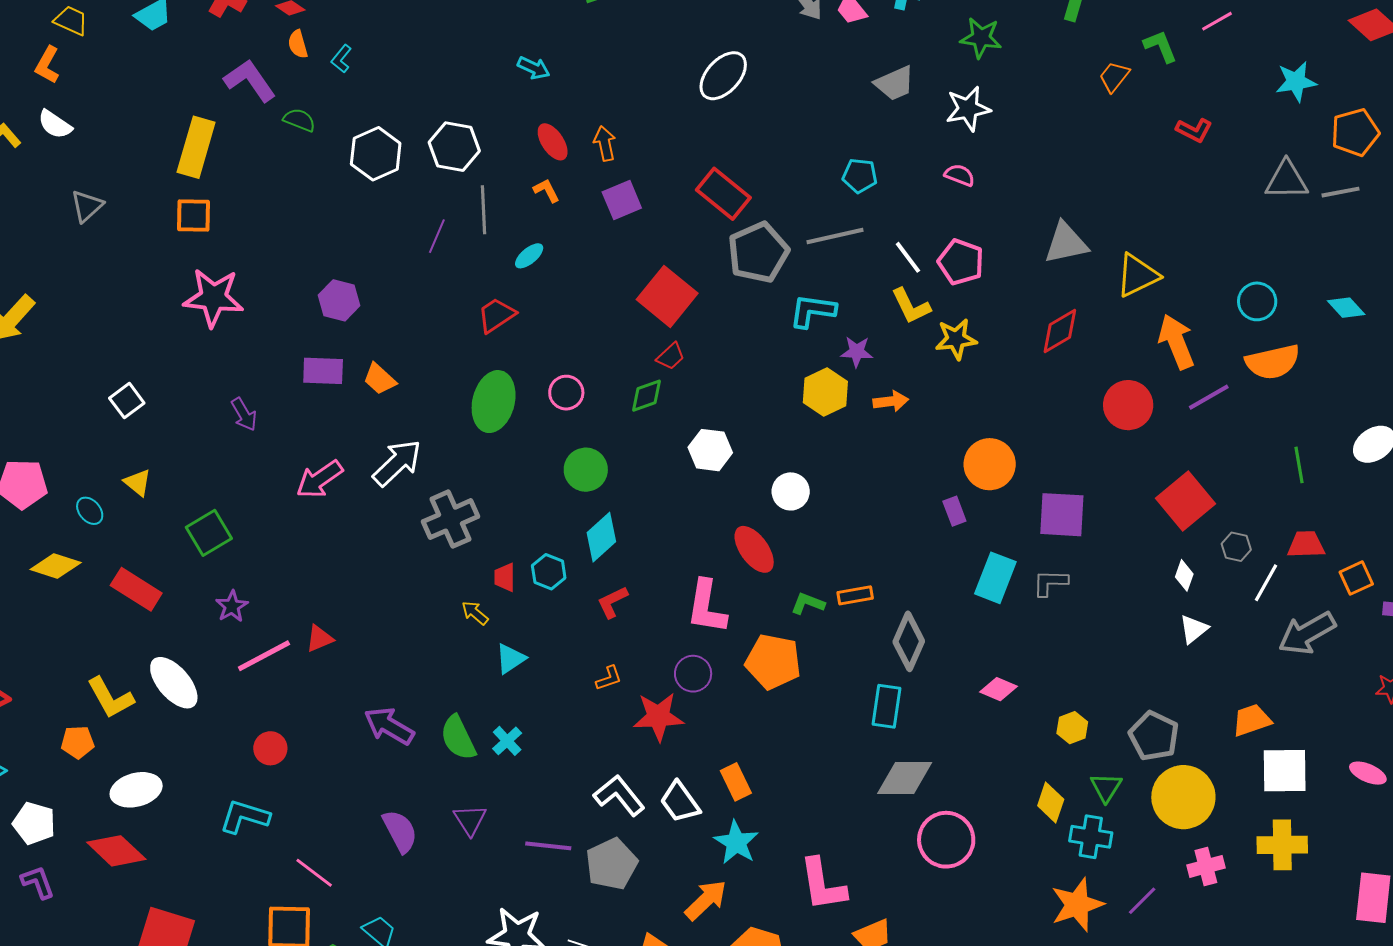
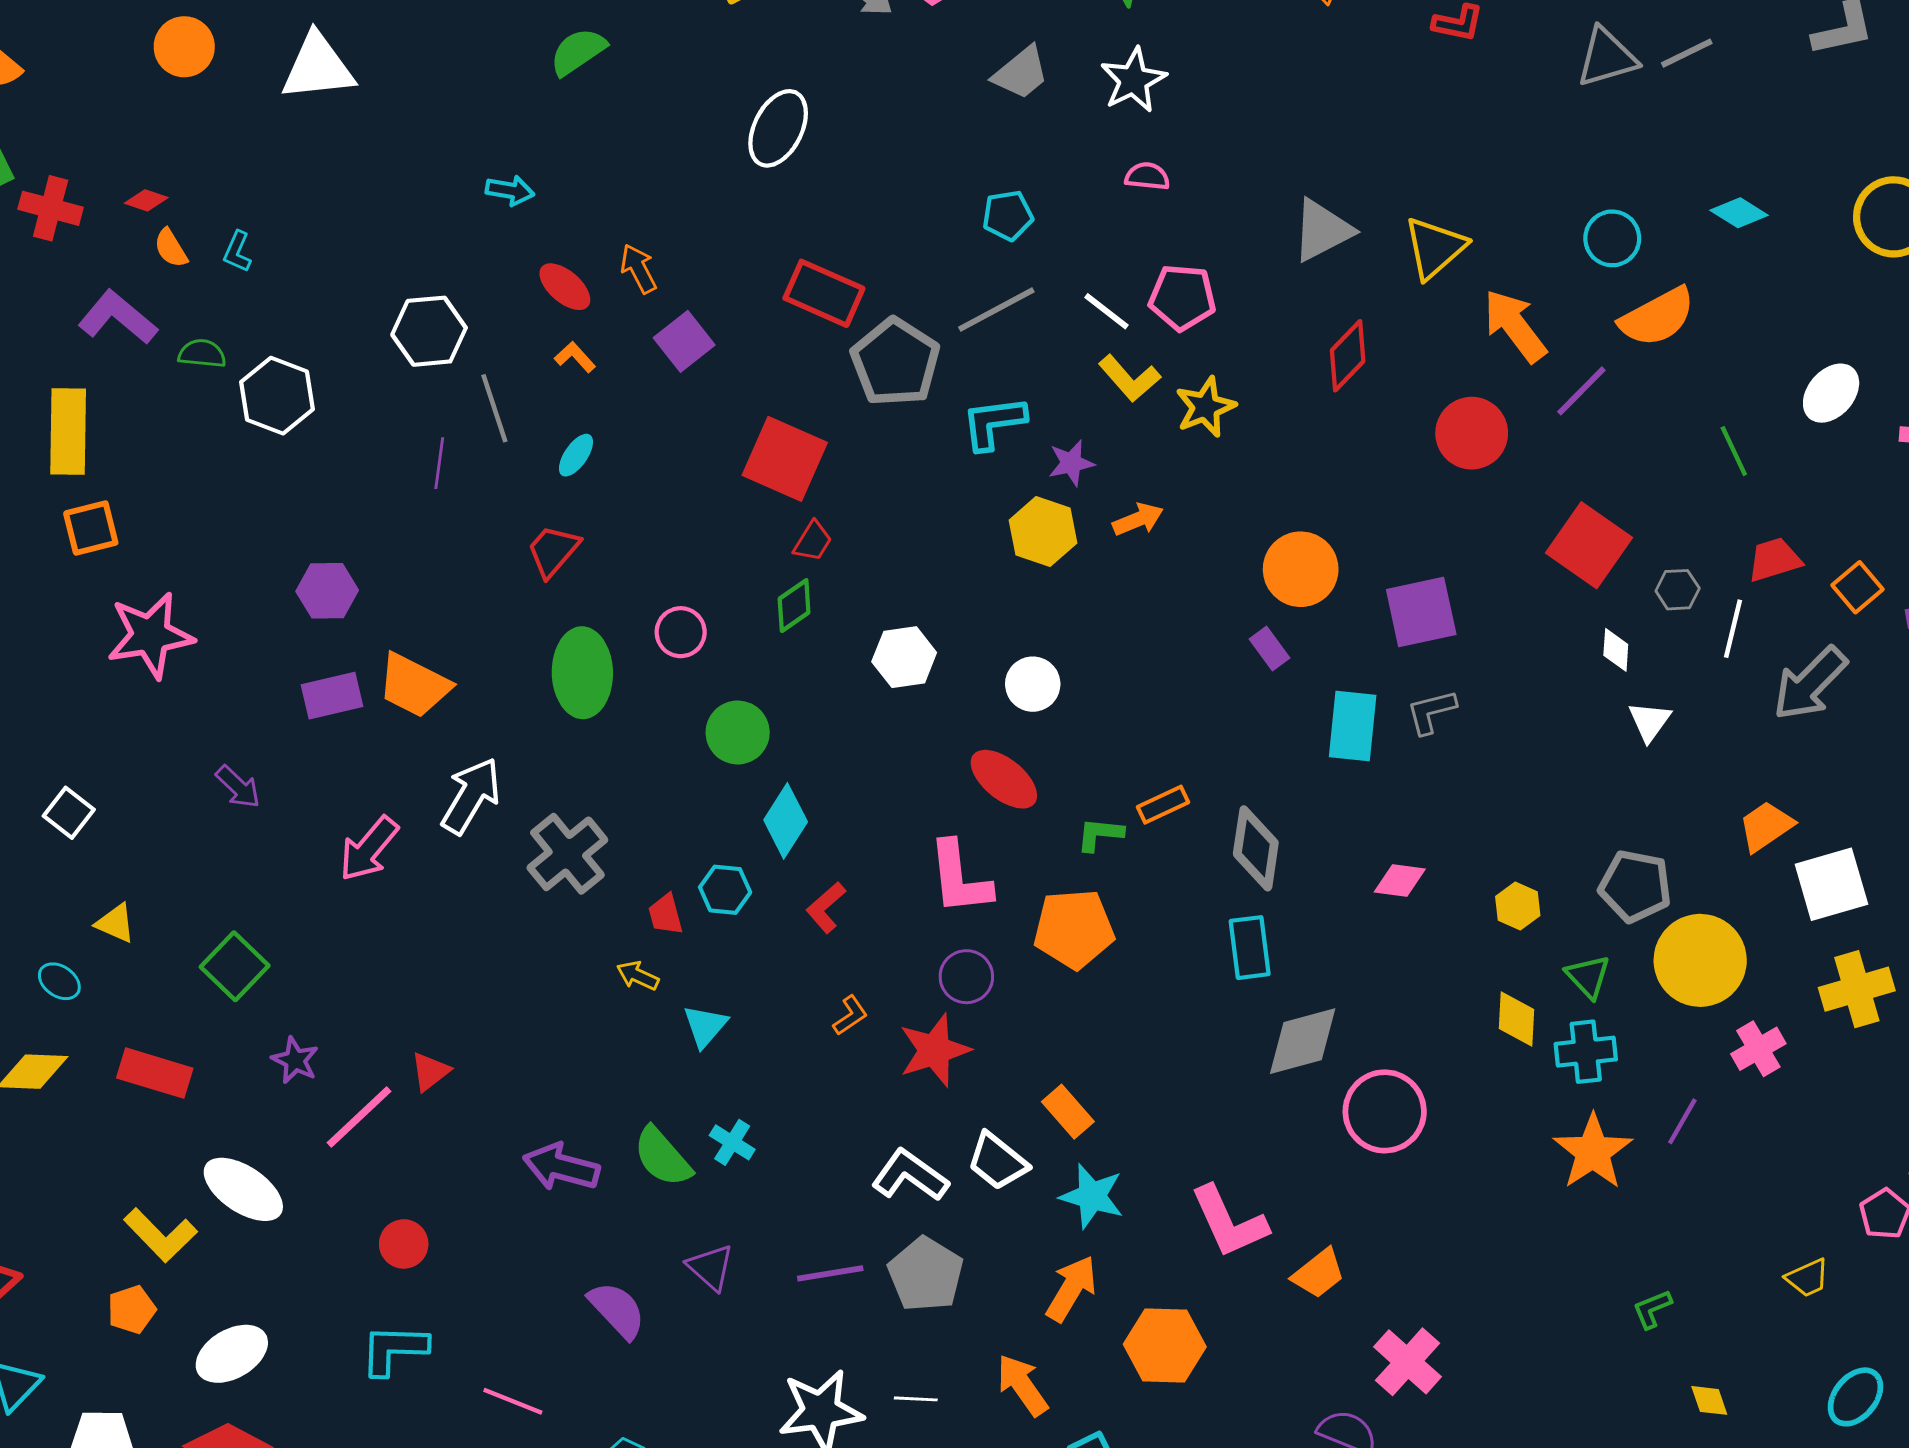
white hexagon: (376, 154) -> (277, 396), moved
orange trapezoid: (379, 379) -> (414, 685), size x1.5

